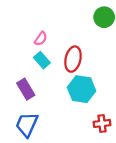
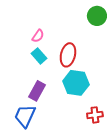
purple rectangle: (26, 89) -> (37, 91), moved, turned 60

